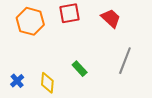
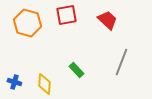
blue cross: (17, 81) -> (14, 82), turned -32

